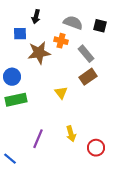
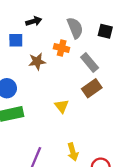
black arrow: (36, 17) -> (34, 21), turned -120
gray semicircle: (73, 23) -> (75, 28), turned 48
brown star: (39, 53) -> (37, 61), size x0.7

